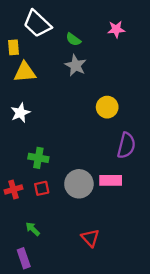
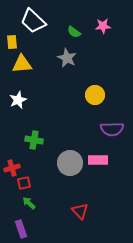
green semicircle: (73, 39) -> (74, 32), moved
purple semicircle: (126, 145) -> (112, 129), turned 75
red square: (42, 188) -> (24, 183), moved

